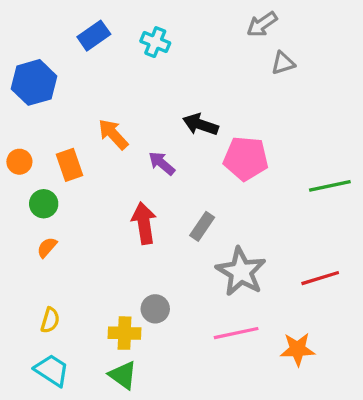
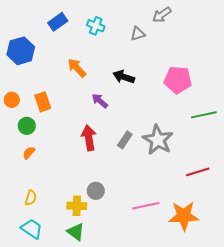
gray triangle: (283, 63) -> (138, 34), moved
orange arrow: (113, 134) -> (77, 68), moved
pink pentagon: (246, 158) -> (178, 80), moved
gray star: (241, 272) -> (158, 140), moved
orange star: (298, 349) -> (184, 216), size x1.4

